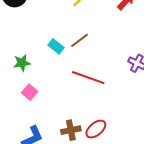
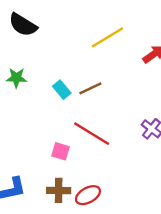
green star: (22, 63) -> (16, 78), moved
pink square: (30, 92) -> (61, 151), moved, turned -35

